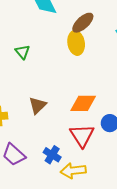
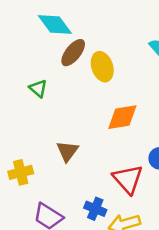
brown ellipse: (83, 23) -> (73, 53), moved
orange diamond: (83, 103) -> (122, 117), moved

